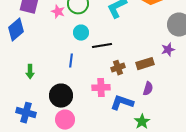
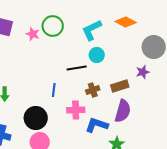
cyan circle: (81, 33) -> (97, 55), moved
blue line: (71, 61) -> (54, 90), moved
purple semicircle: (148, 89) -> (123, 111), size x1.6

